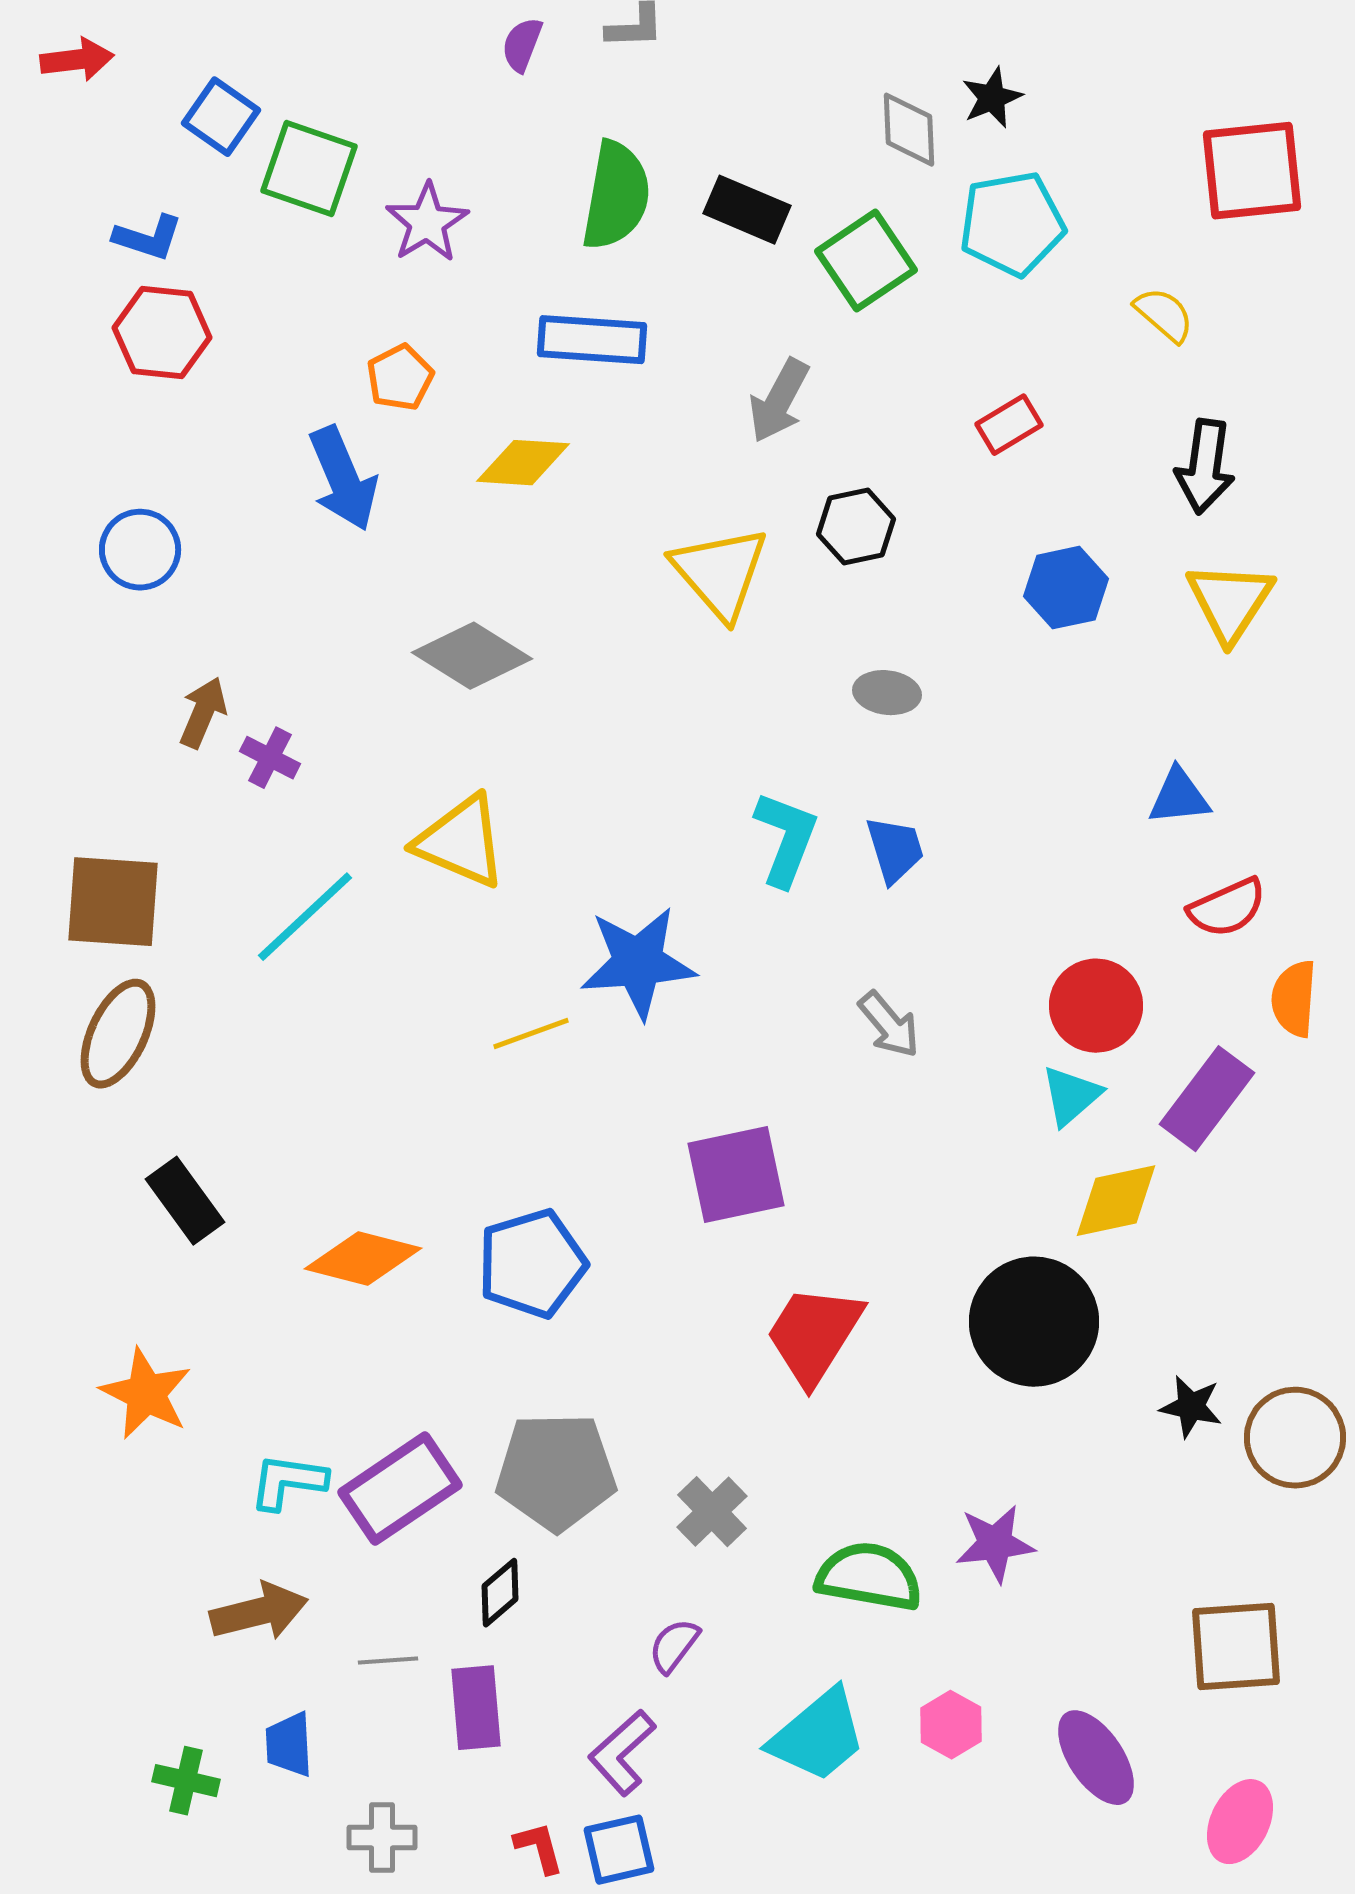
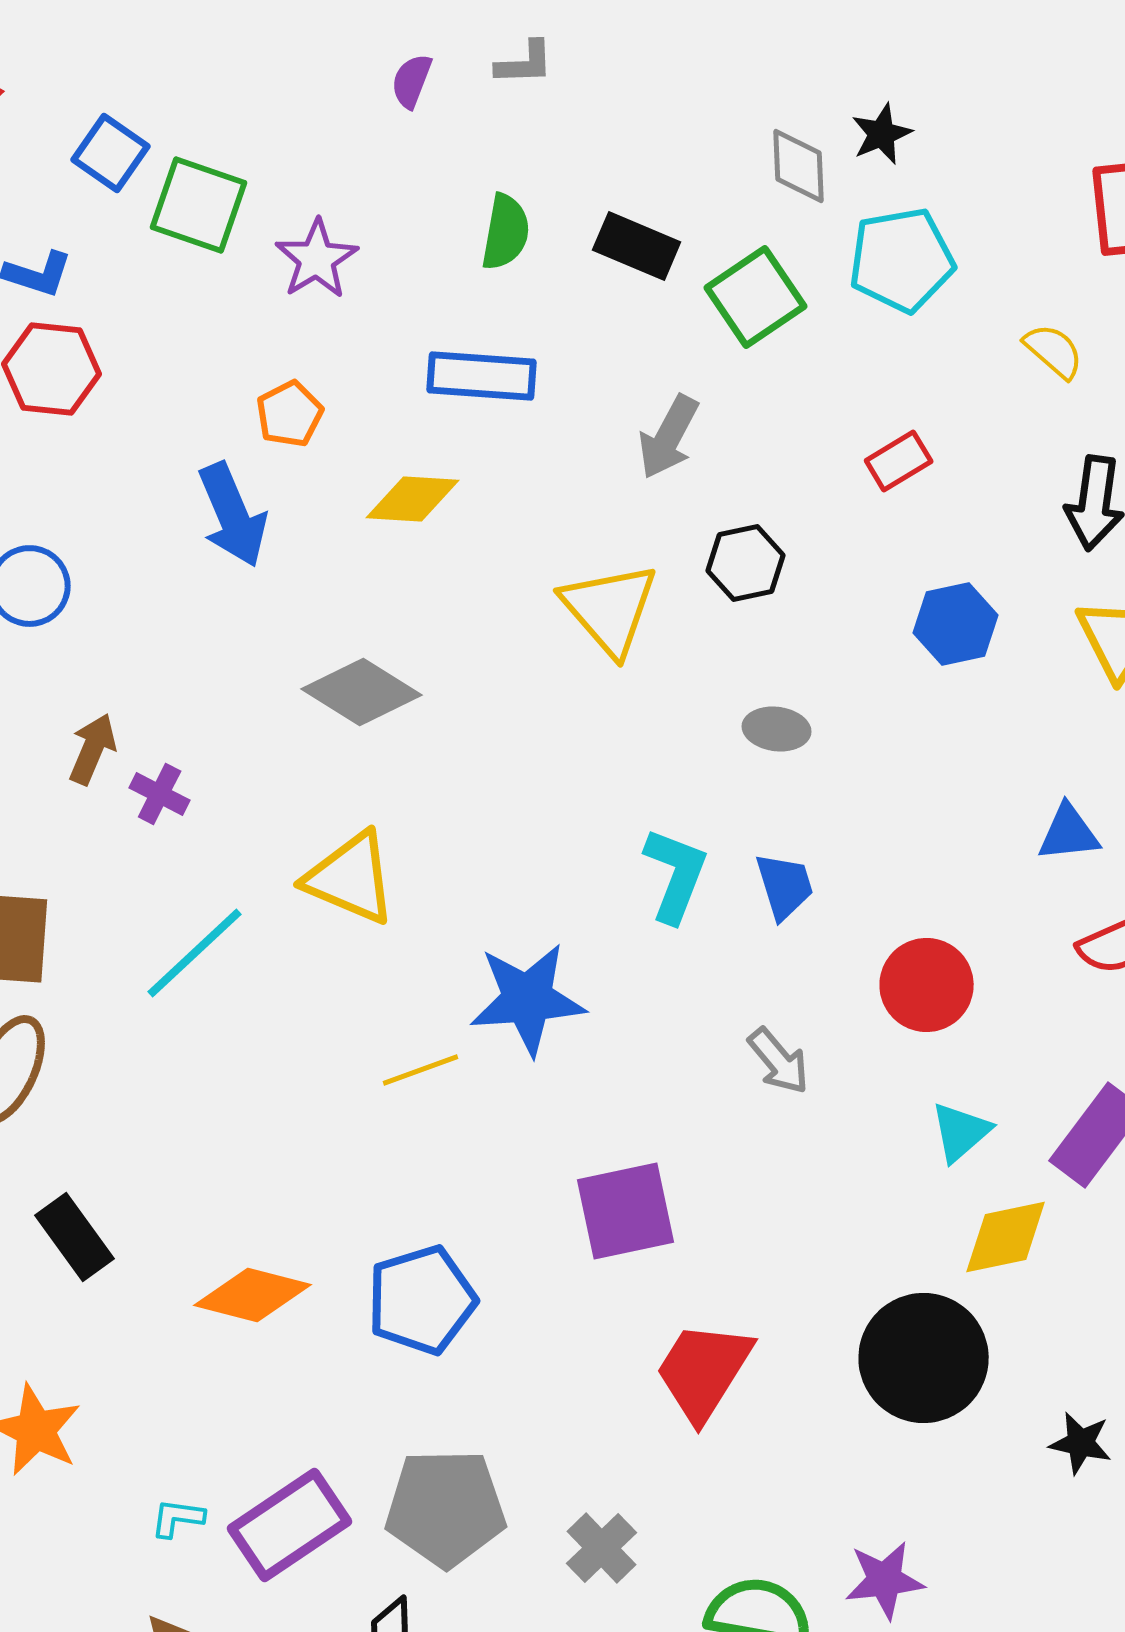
green semicircle: (616, 196) -> (506, 232), size x0.7
red circle: (1096, 1006) -> (927, 985), moved
cyan L-shape: (288, 1482) -> (178, 1518), size x0.7

